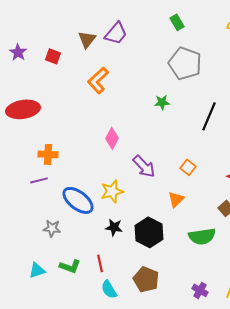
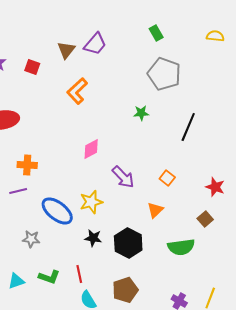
pink diamond: (112, 138) -> (91, 149), turned 35
brown pentagon: (146, 279) -> (125, 290), turned 30

